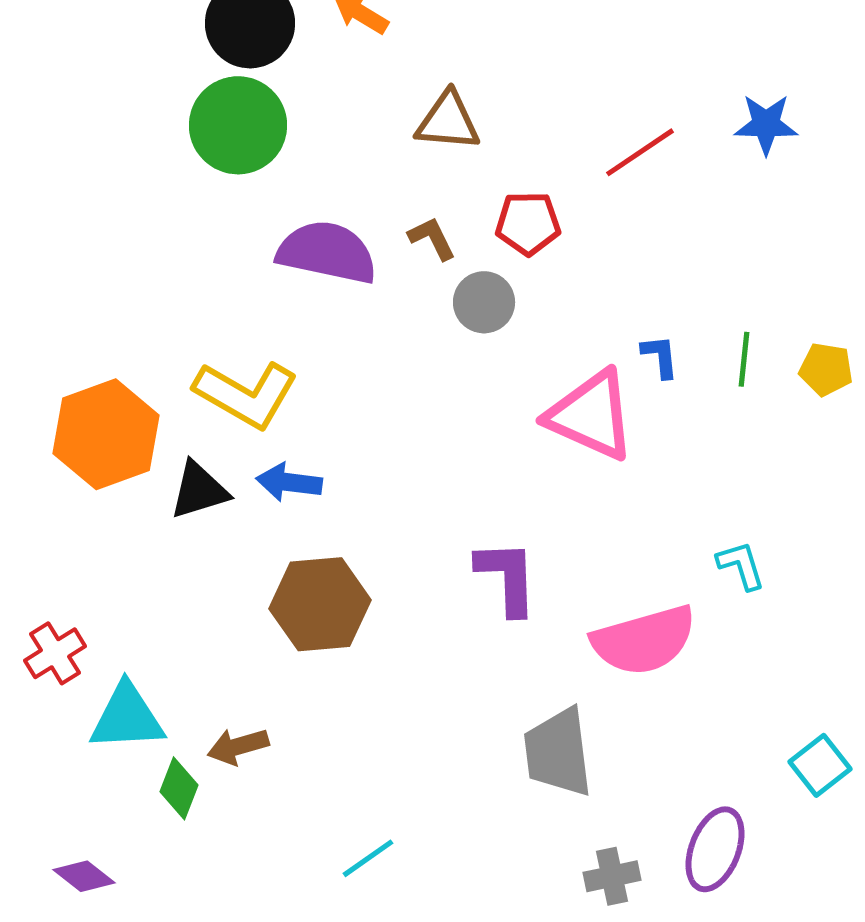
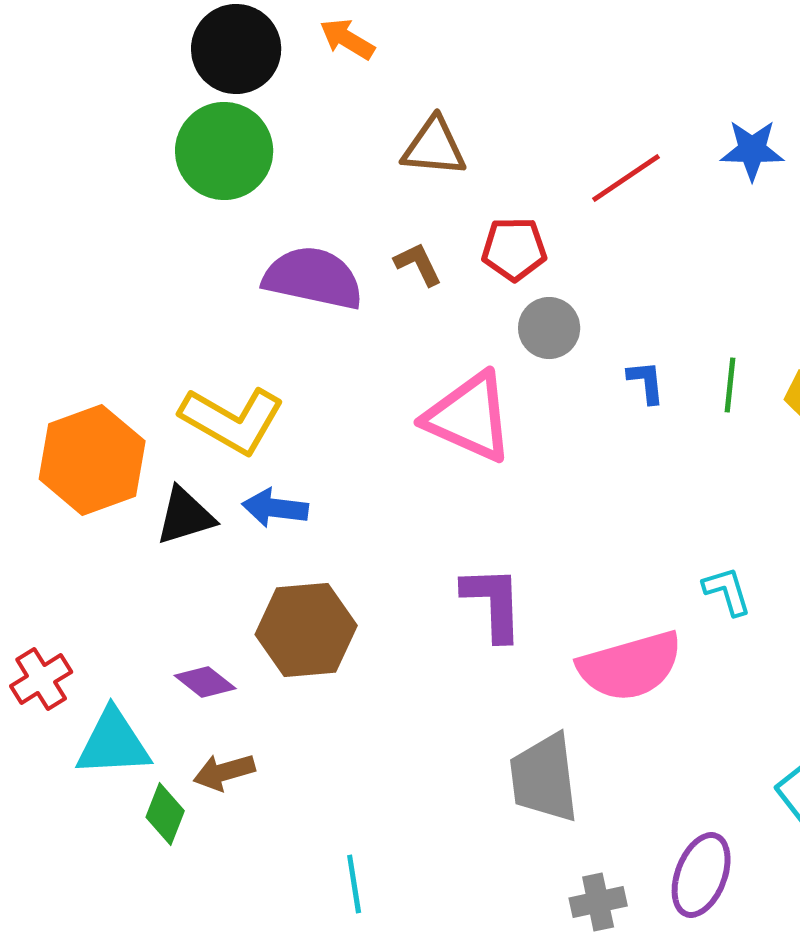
gray circle: (484, 302) -> (549, 328), moved
pink triangle: (591, 415) -> (469, 417), moved
cyan line: (368, 858) -> (354, 884), turned -64
purple diamond: (84, 876) -> (205, 682), moved

